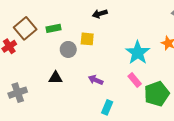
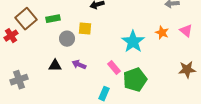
purple arrow: (96, 80) -> (79, 65), moved
pink rectangle: (135, 80) -> (114, 68), moved
green pentagon: (157, 94) -> (135, 80), moved

